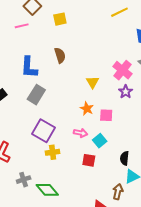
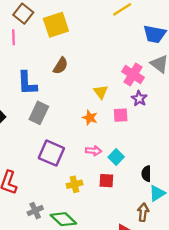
yellow square: (60, 19) -> (56, 25), size x1.6
pink line: (22, 26) -> (14, 37), turned -72
brown semicircle: (60, 55) -> (61, 66), turned 56
orange star: (87, 109) -> (90, 118), moved
pink square: (106, 115) -> (121, 115), moved
yellow cross: (53, 152) -> (74, 184), moved

